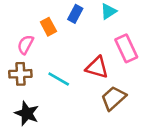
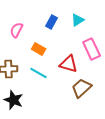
orange rectangle: (48, 27) -> (39, 49), moved, turned -32
pink semicircle: (26, 45) -> (17, 30), moved

